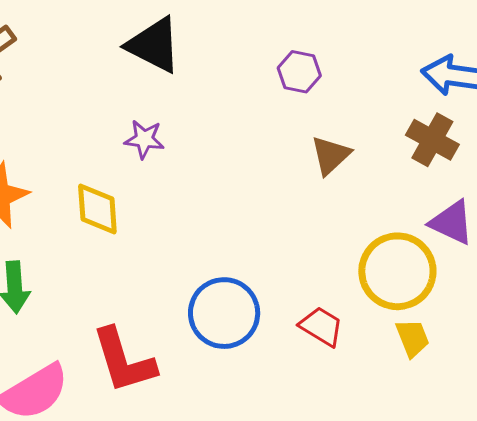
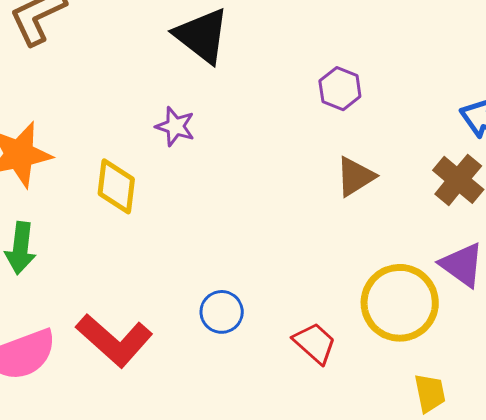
blue circle: (224, 313) -> (222, 312), size x0.6
yellow trapezoid: (412, 338) -> (430, 393), moved
red L-shape: (124, 361) -> (114, 340), turned -42

